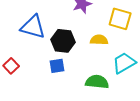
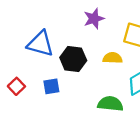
blue square: (57, 66) -> (51, 86), moved

